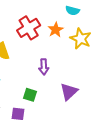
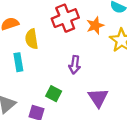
purple triangle: (69, 92) -> (98, 98), turned -30

